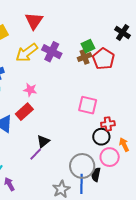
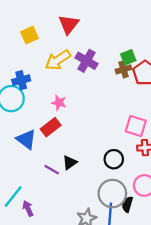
pink square: (88, 105) -> (136, 126), moved
black circle: (101, 137) -> (114, 159), moved
purple line: (36, 154) -> (52, 170), moved, turned 72

